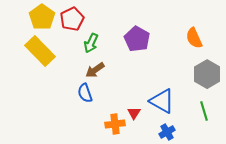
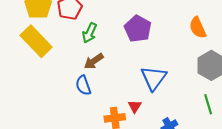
blue triangle: (162, 101) -> (154, 78), moved, turned 36

